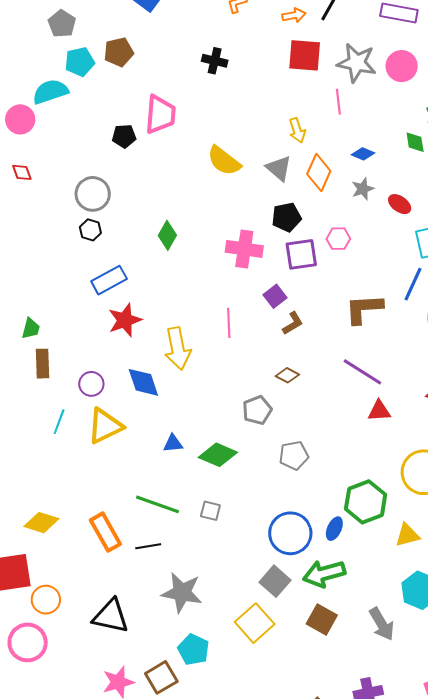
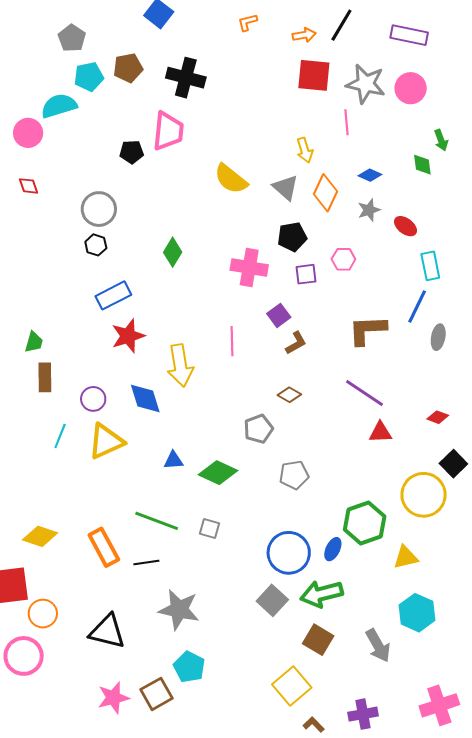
black cross: (215, 61) -> (186, 78), moved, size x1.5
purple square: (301, 254) -> (306, 274), size x0.7
yellow square: (255, 623) -> (292, 686), moved

